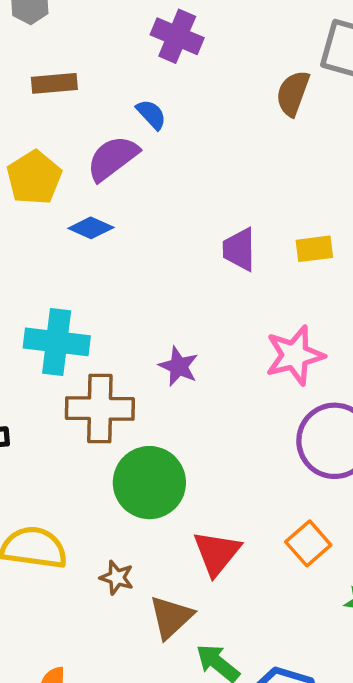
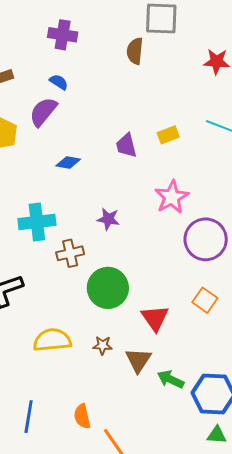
blue diamond: (91, 228) -> (68, 162), moved
brown cross: (100, 408) -> (70, 253), size x0.7

